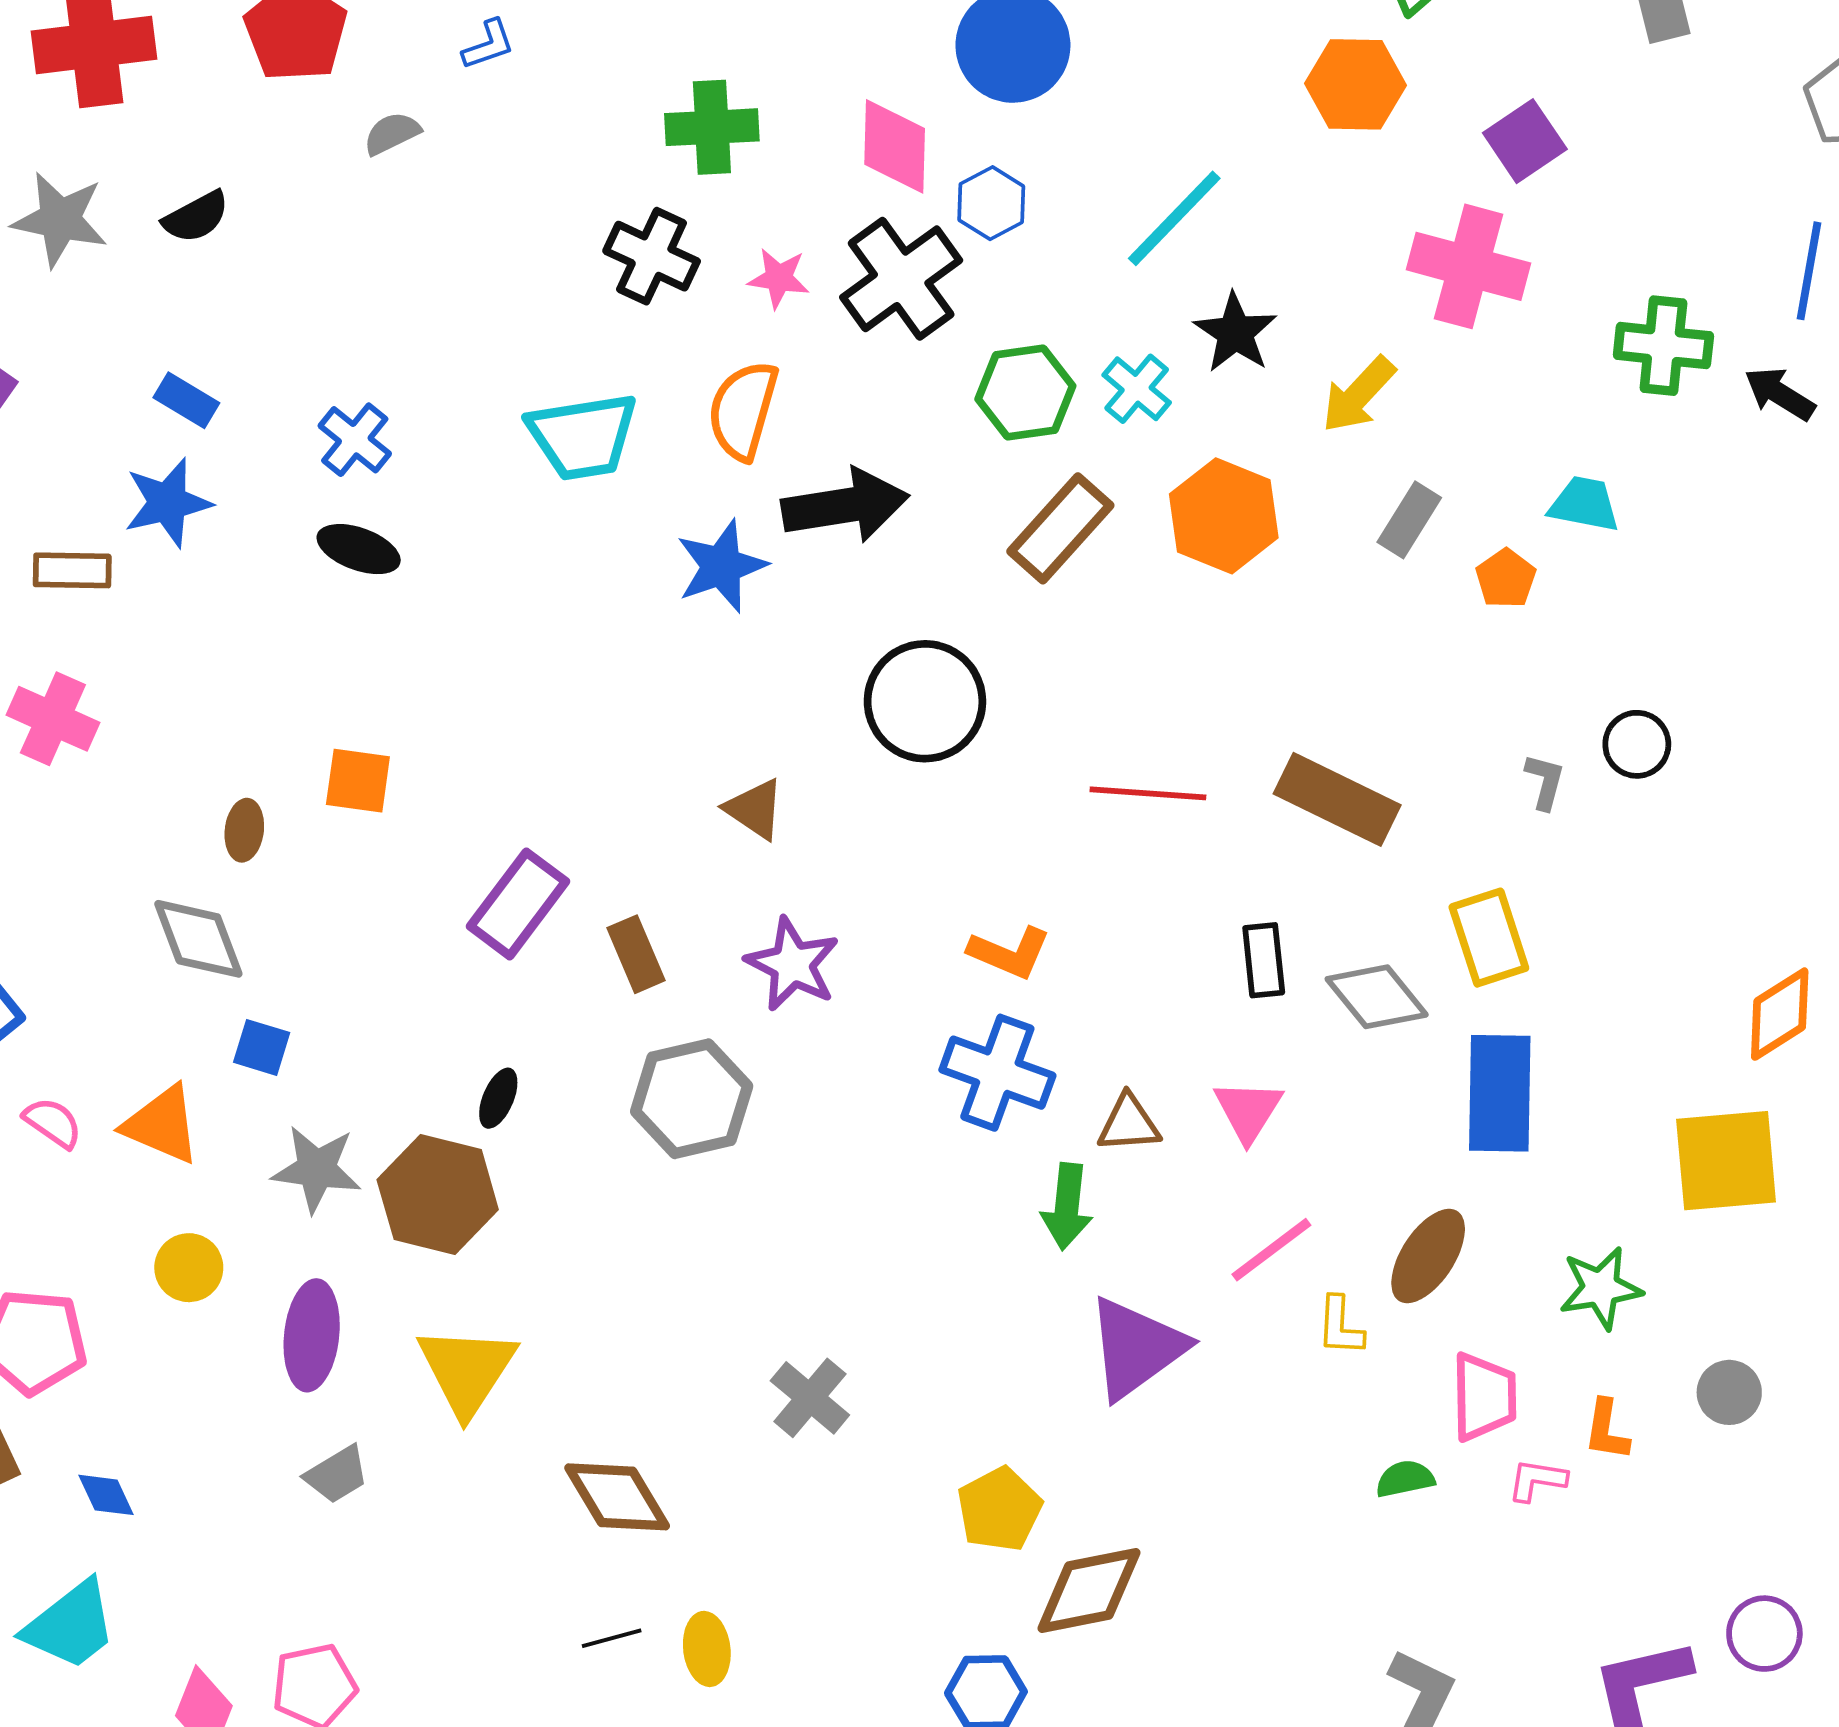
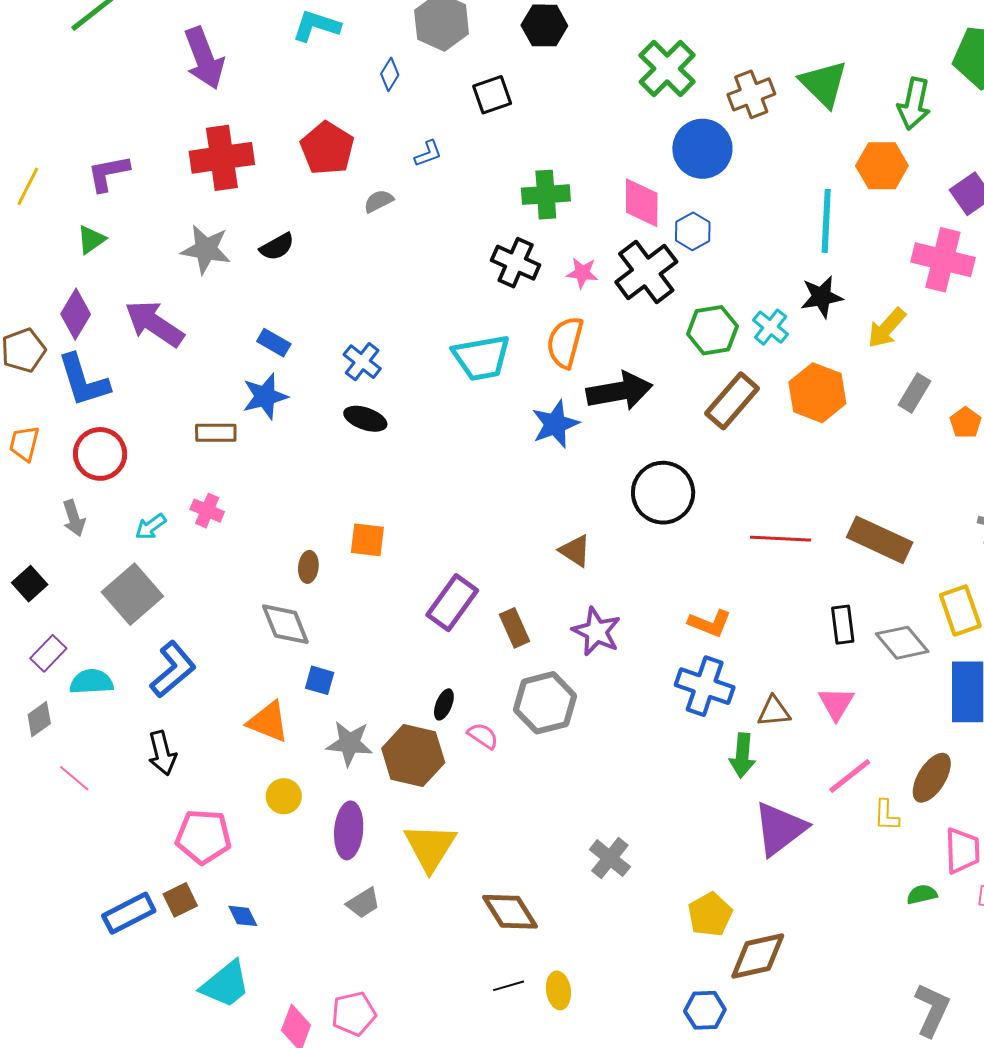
cyan line: (1174, 218) -> (826, 221), moved, turned -40
black star: (1235, 333) -> (822, 297), turned 30
pink cross: (53, 719) -> (207, 511), size x0.7
pink semicircle: (53, 1123) -> (483, 736), moved

